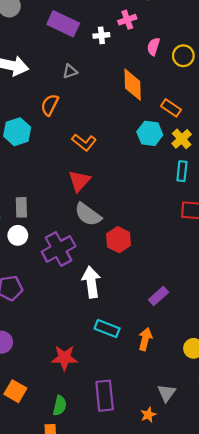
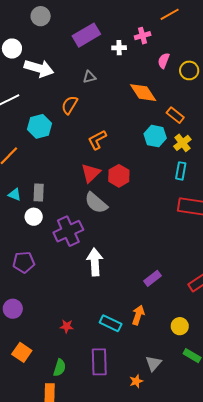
purple rectangle: (63, 24) -> (86, 35), turned -60
orange diamond: (133, 85) -> (143, 93), turned -36
orange L-shape: (84, 142) -> (97, 140), turned 110
red hexagon: (119, 240) -> (119, 176), moved
cyan rectangle: (107, 329) -> (111, 323), moved
red star: (64, 358) -> (67, 326), size x0.6

